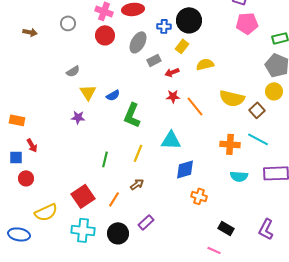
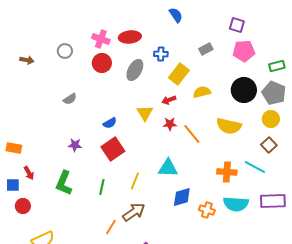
black circle: (189, 20) -> (244, 90), moved
yellow rectangle: (182, 46) -> (179, 74), size x1.5
gray rectangle: (154, 60) -> (206, 49), moved
yellow triangle: (88, 92) -> (145, 113), moved
brown square: (257, 110) -> (269, 145), moved
green L-shape: (132, 115) -> (64, 183), moved
cyan semicircle: (239, 176) -> (236, 204), size x1.4
brown arrow: (137, 184) -> (134, 212), size x1.6
red square: (83, 196) -> (113, 149), moved
orange cross: (199, 196) -> (207, 210), moved

